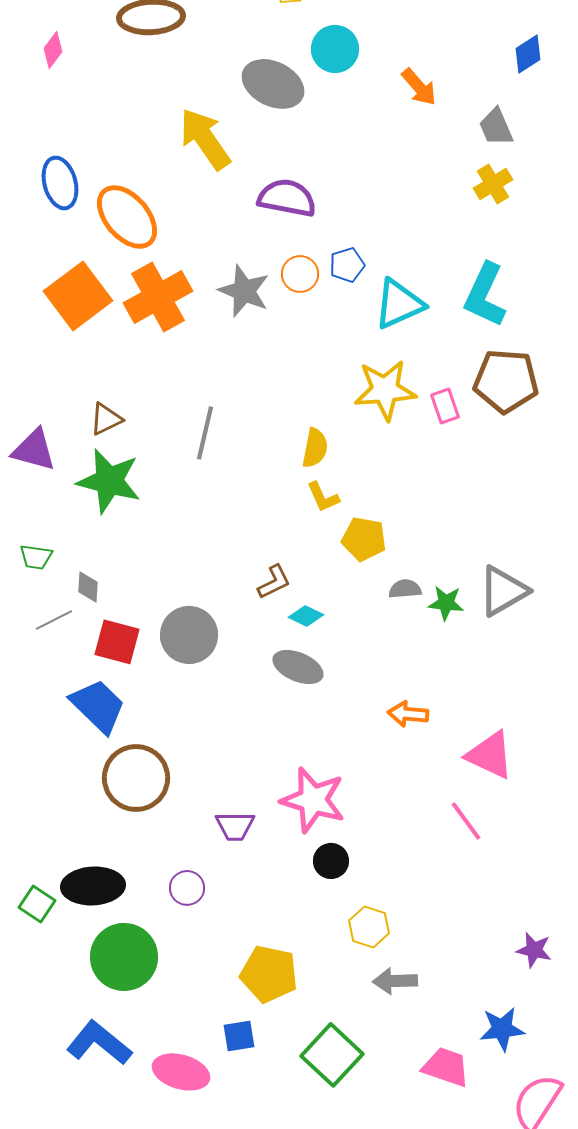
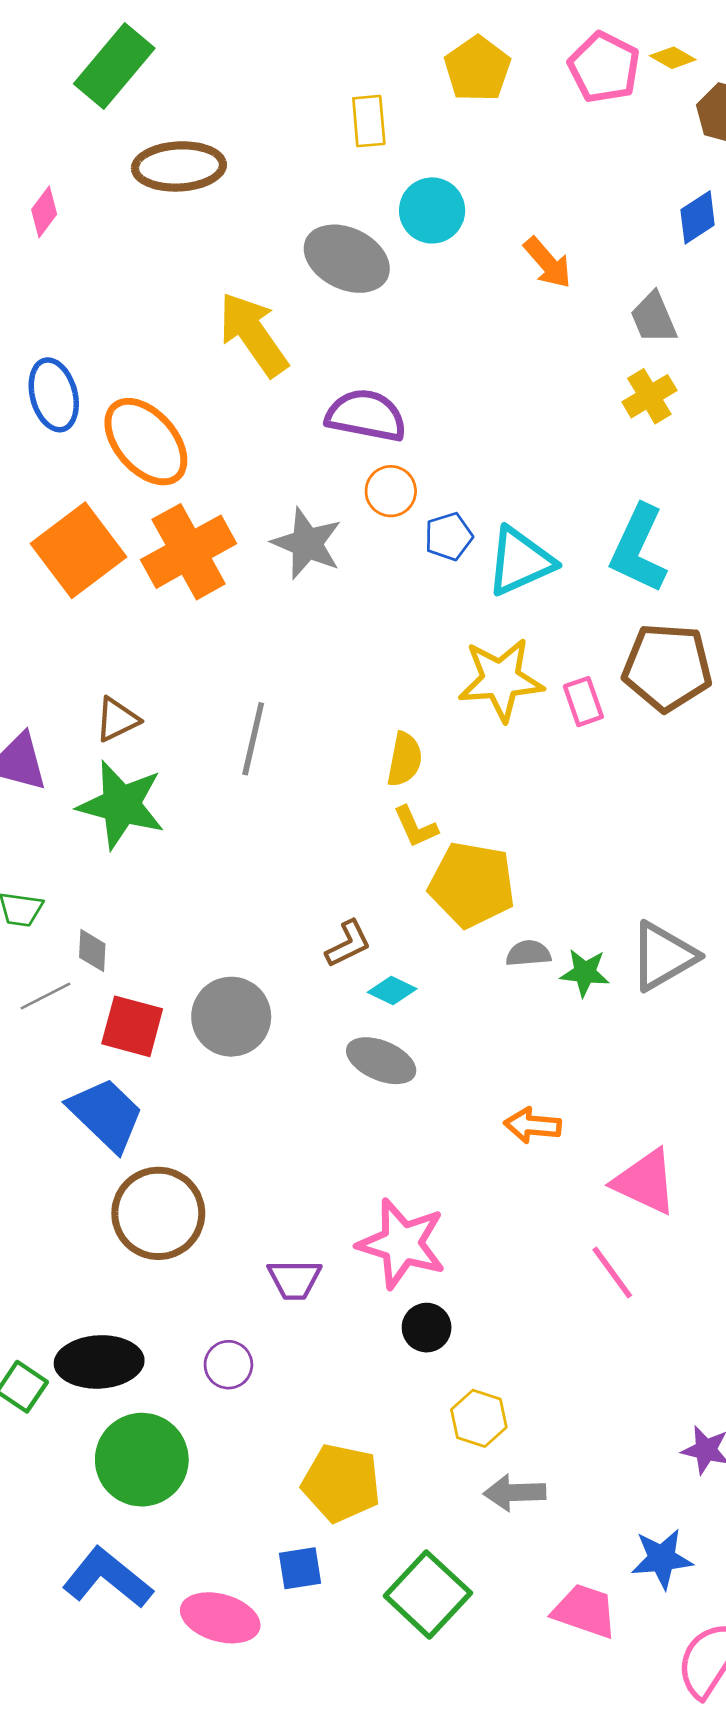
blue pentagon: (347, 265) -> (449, 537), moved
orange circle: (300, 274) -> (391, 491), moved
yellow pentagon: (364, 539) -> (472, 885), size x1.4

